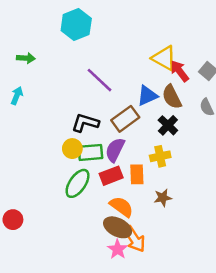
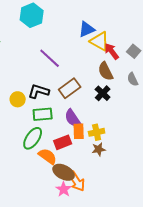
blue triangle: (147, 96) -> (87, 29), moved
yellow circle: (72, 149) -> (18, 99), moved
purple semicircle: (115, 150) -> (73, 118), moved, turned -60
yellow cross: (160, 156) -> (97, 132), moved
red rectangle: (111, 176) -> (63, 142), moved
orange semicircle: (121, 207) -> (48, 156), moved

